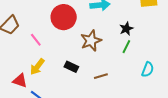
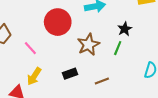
green line: (126, 47) -> (118, 48), moved
black rectangle: (71, 67) -> (70, 74), turned -40

